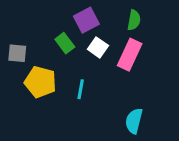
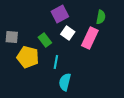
green semicircle: (134, 20) -> (101, 17), moved
green rectangle: (65, 43) -> (45, 40), moved
cyan semicircle: (134, 121) -> (65, 82), moved

